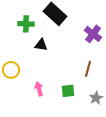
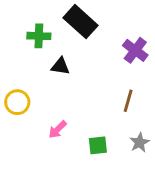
pink arrow: (39, 89) -> (58, 130), turned -120
green square: (68, 91) -> (98, 145), moved

